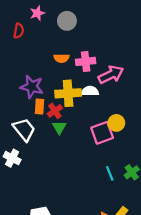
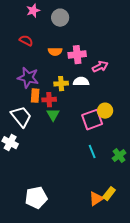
red semicircle: (19, 31) -> (26, 41), moved, turned -72
pink arrow: (111, 75) -> (100, 67), size x0.7
yellow cross: (68, 93) -> (61, 84), size x0.6
red cross: (55, 111) -> (49, 100), turned 32
cyan line: (110, 173) -> (92, 152), moved

